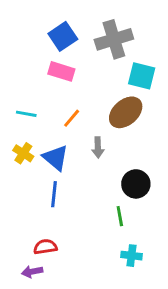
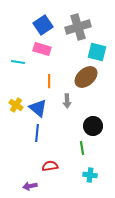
cyan line: (26, 114) -> (18, 62), moved
orange line: (72, 118) -> (49, 81), turned -40
red semicircle: (45, 247) -> (50, 166), moved
purple arrow: (32, 272) -> (30, 186), moved

